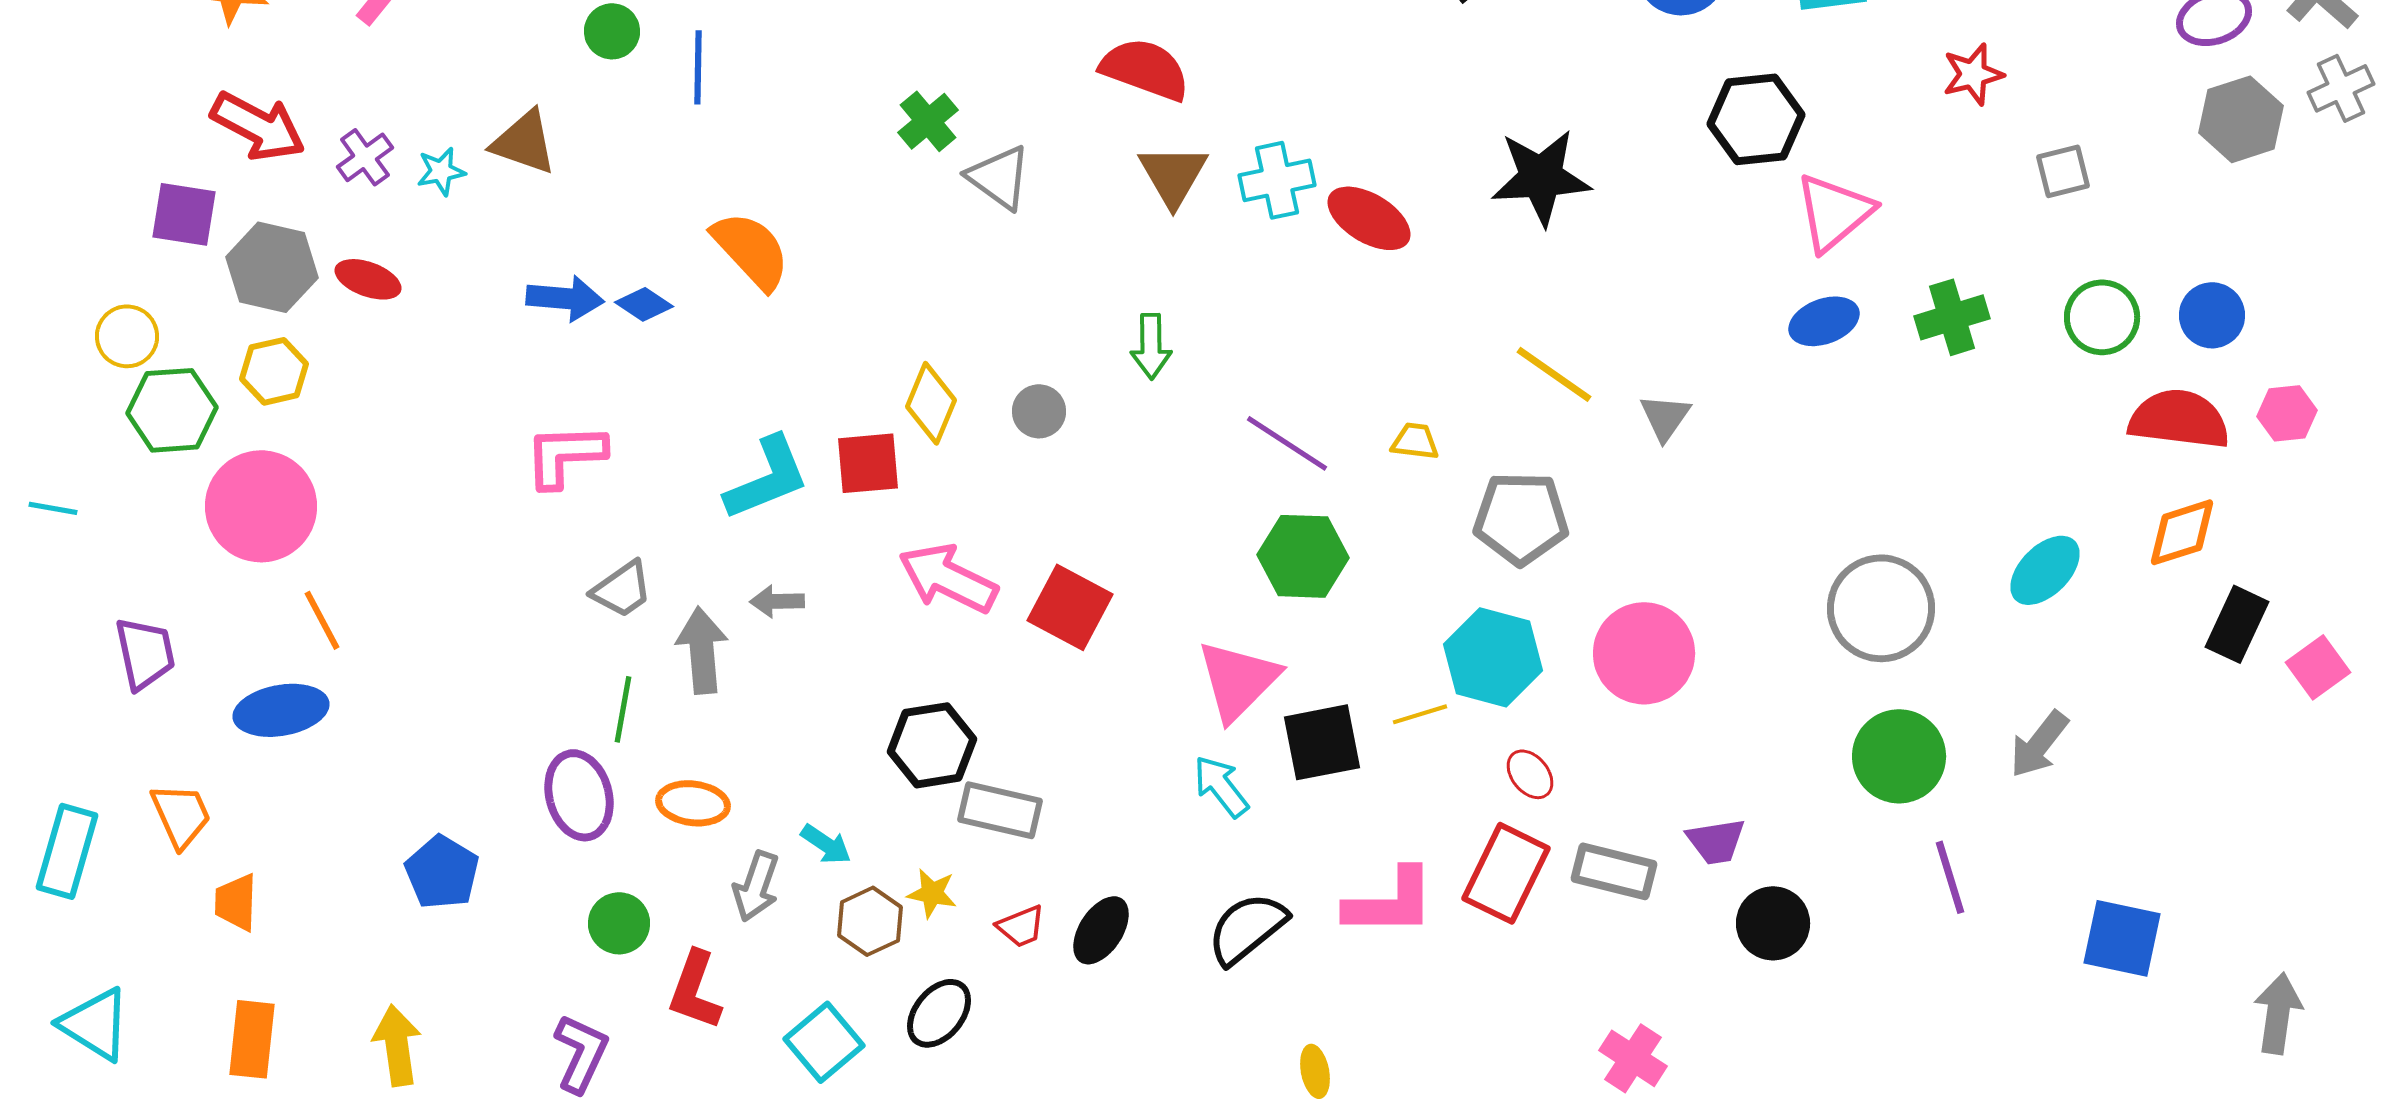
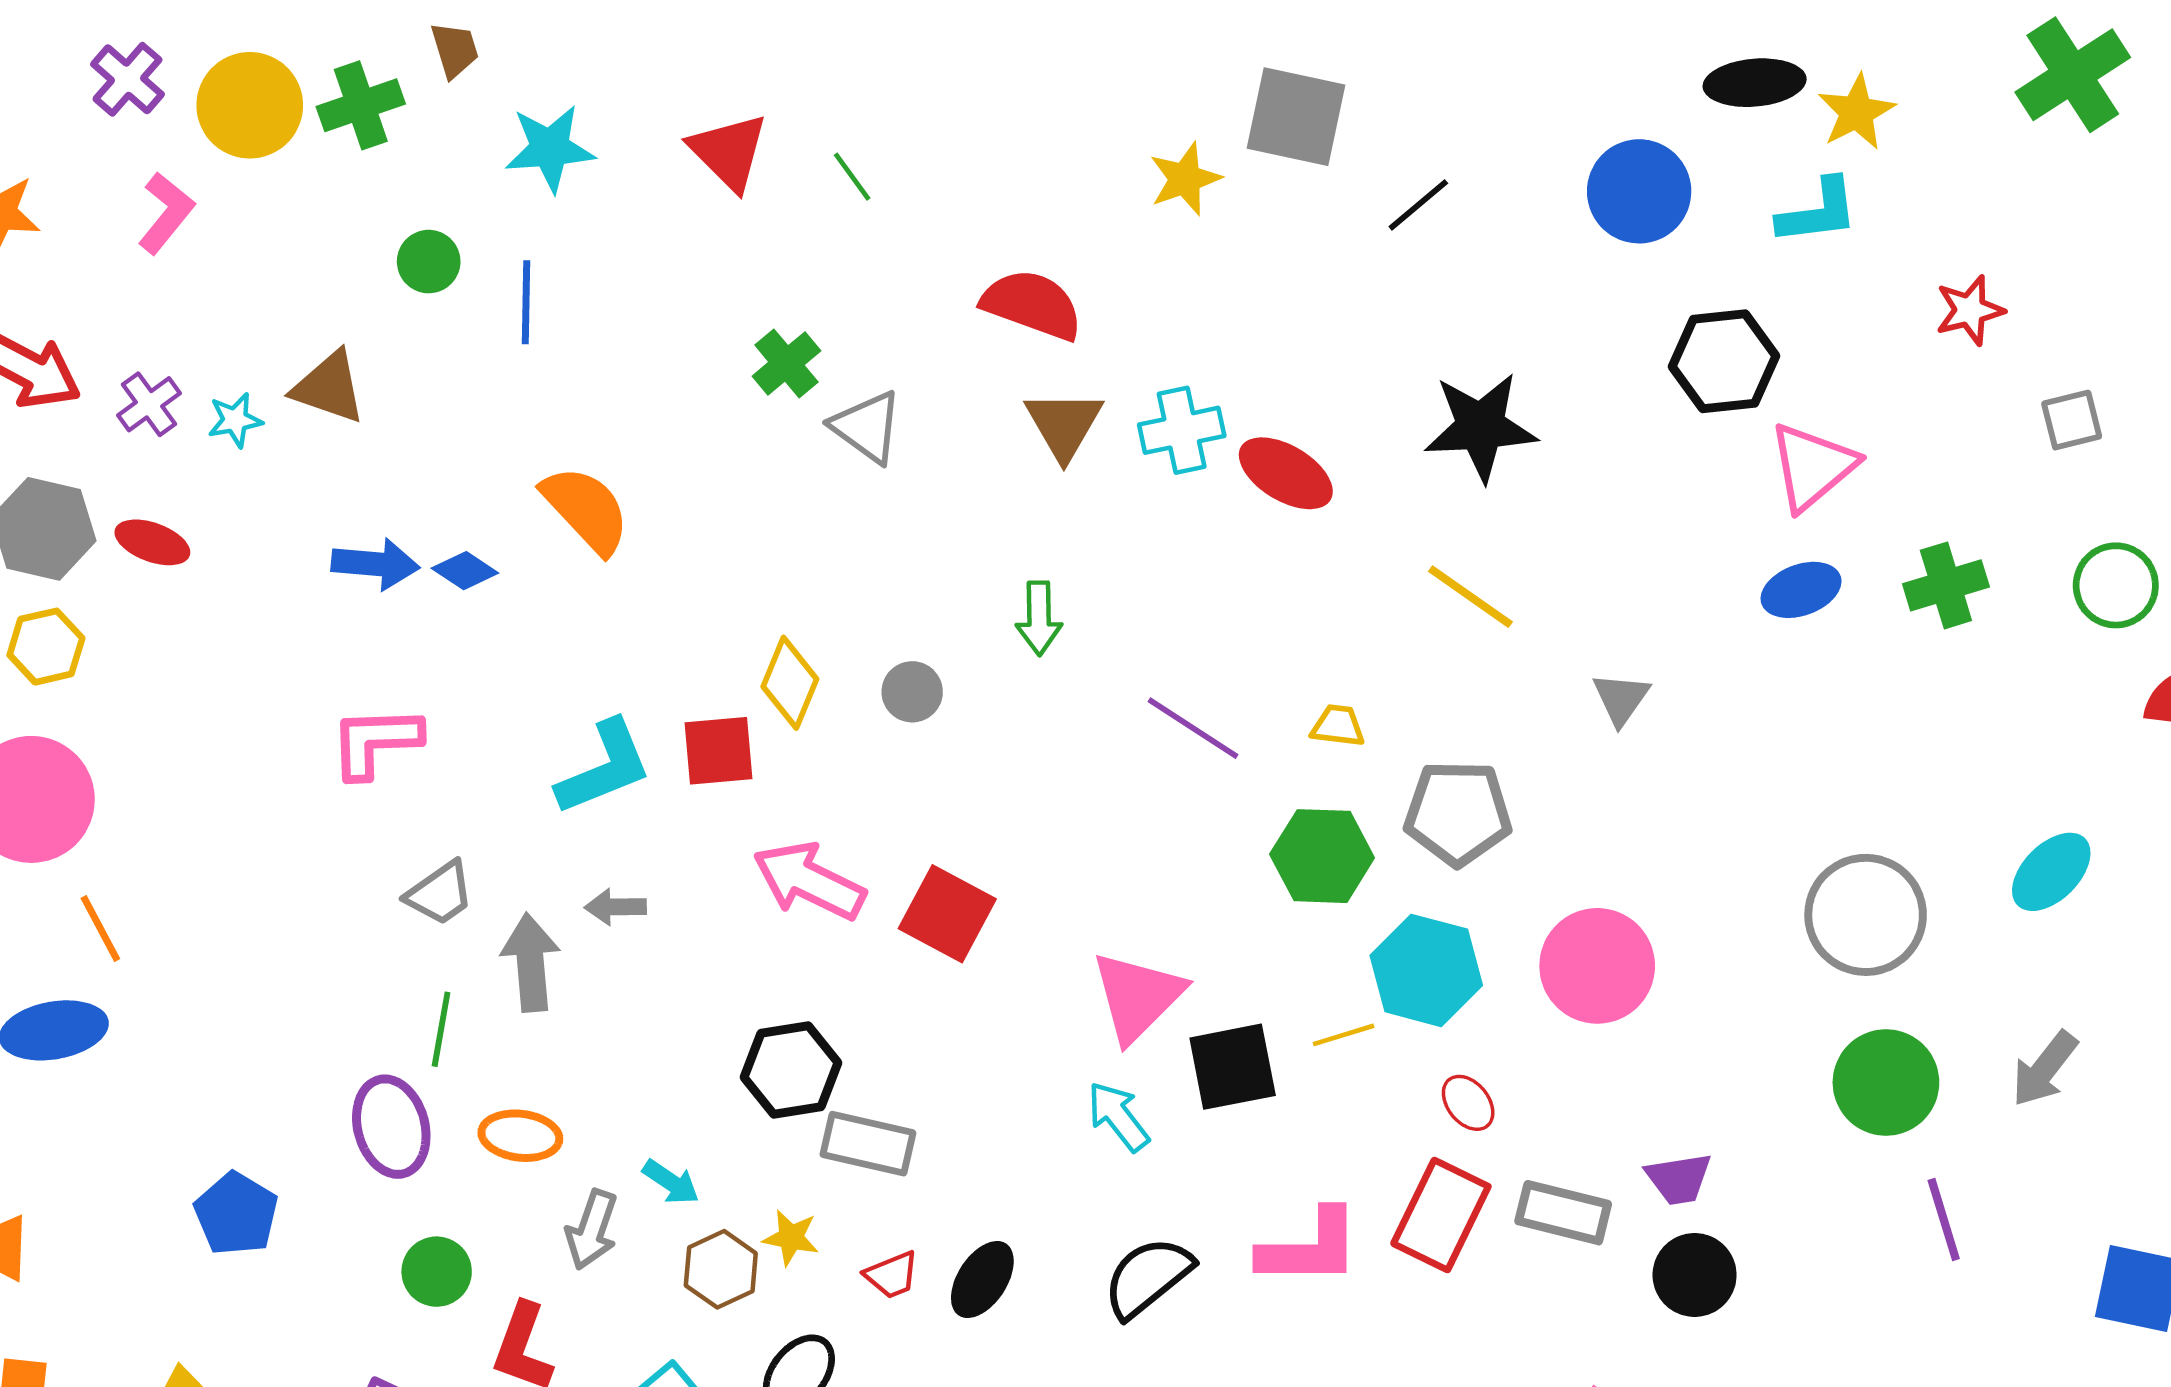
yellow line: (1554, 374) -> (1470, 597), moved
green hexagon: (1303, 556) -> (1322, 856), moved
black circle: (1773, 923) -> (1695, 1275), moved

